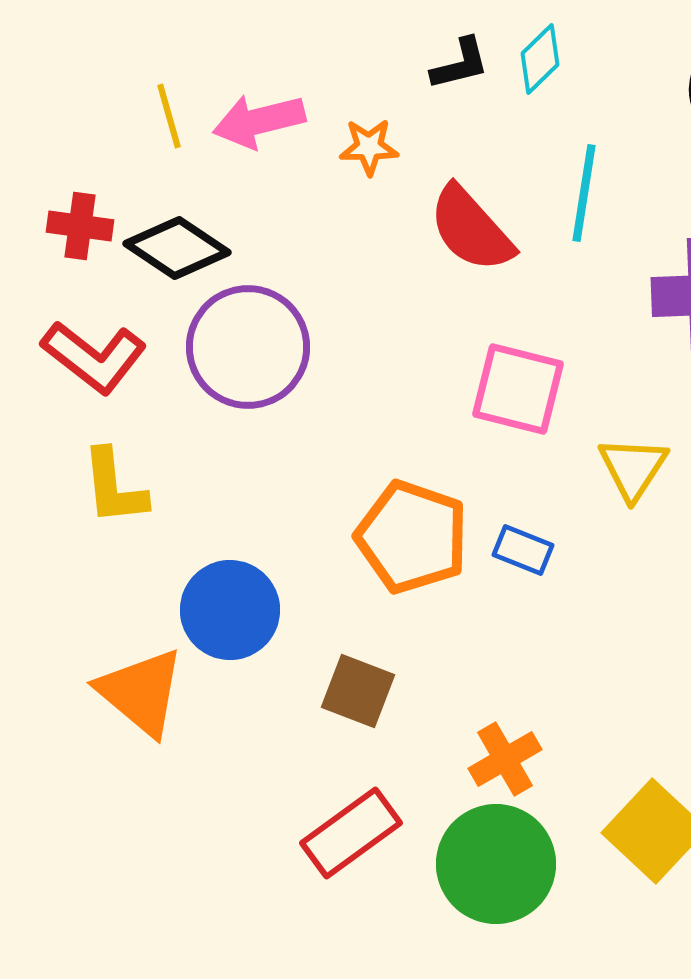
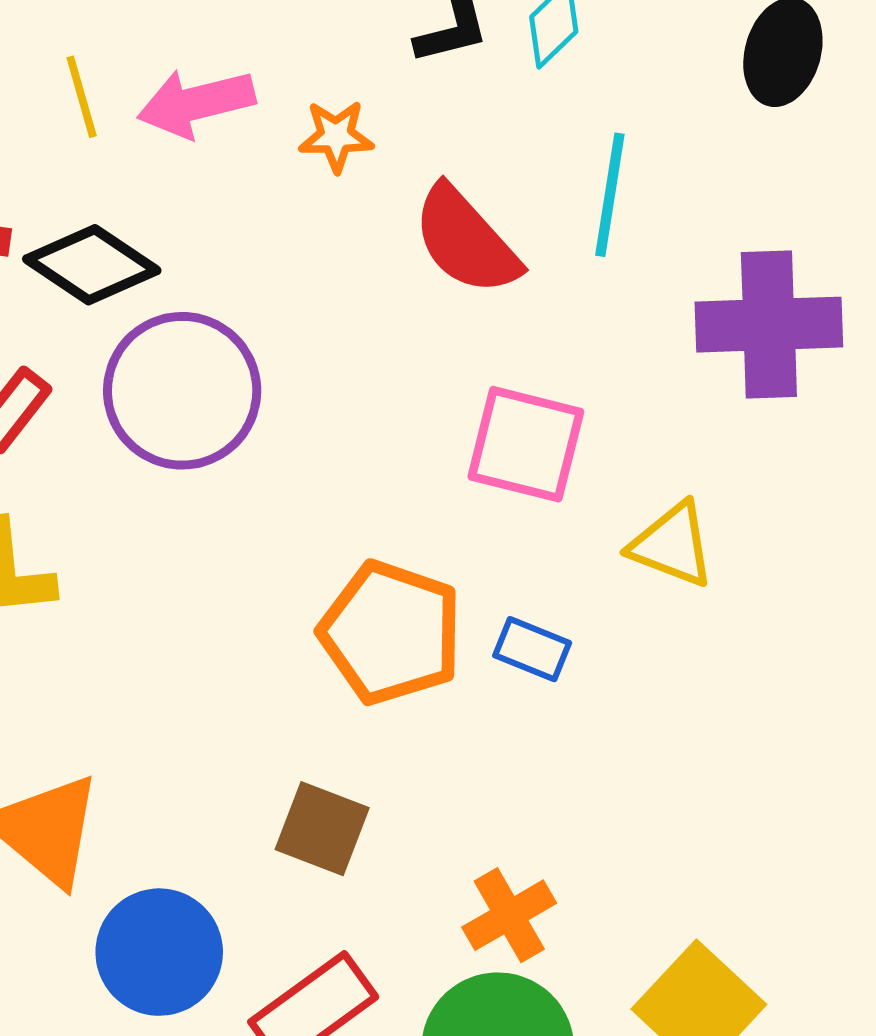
yellow triangle: (633, 468) -> (672, 545), turned -42
blue circle: (230, 610) -> (159, 952), moved

